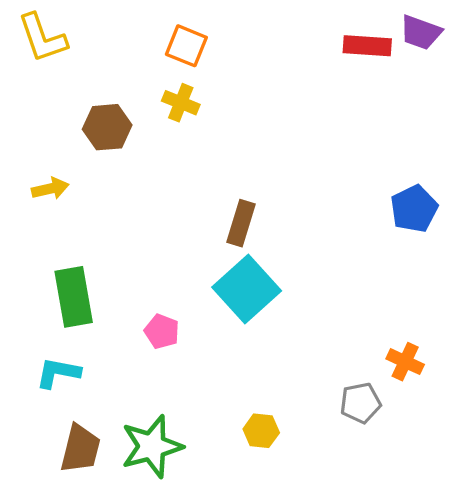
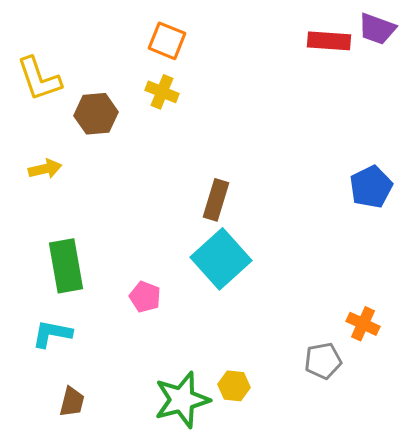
yellow L-shape: (42, 38) -> (39, 79), moved
green star: (152, 446) -> (182, 400), moved
brown trapezoid: (80, 449) -> (72, 402), size x0.7

